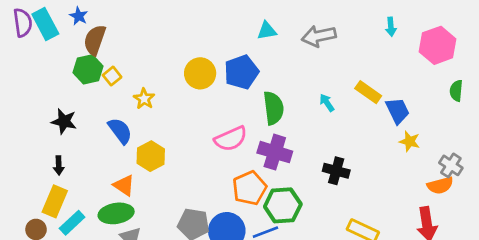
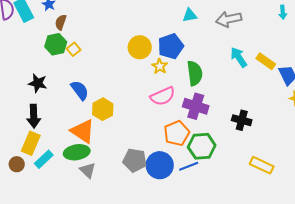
brown semicircle: (95, 40) -> (61, 22), size x0.7
yellow star: (144, 99) -> (160, 66), moved
cyan arrow: (327, 103) -> (239, 57), moved, size x1.5
black arrow: (59, 165) -> (34, 116), size x1.6
orange triangle: (124, 185) -> (83, 131), size x1.5

